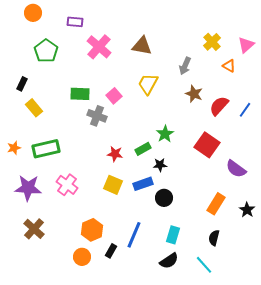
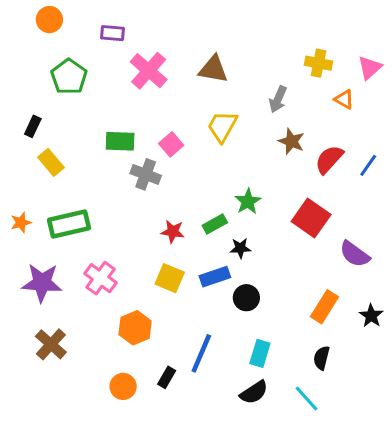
yellow cross: (212, 42) -> (319, 63), turned -36
orange hexagon: (92, 230) -> (135, 328), moved

